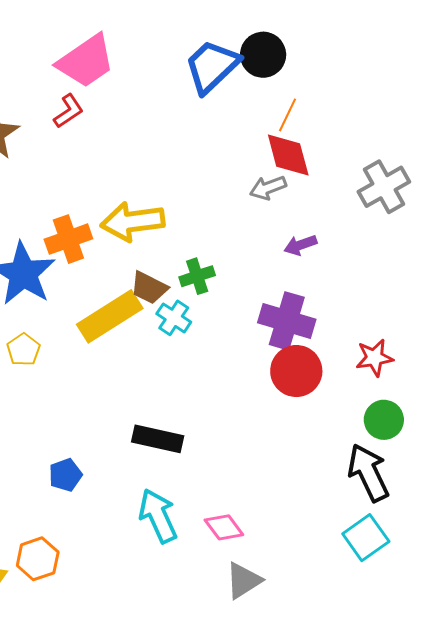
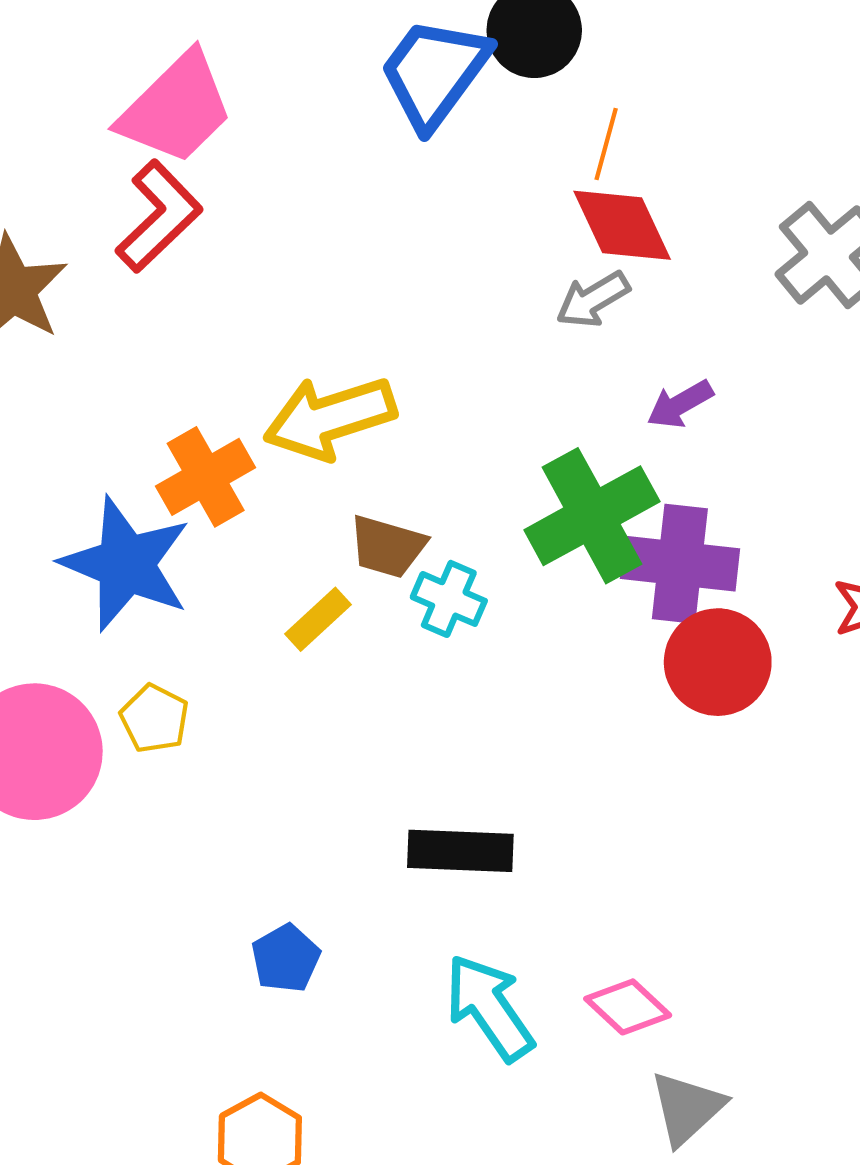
red L-shape: (69, 111) -> (159, 216), size x1.5
green cross: (197, 276) -> (592, 516), moved, size x1.8
yellow rectangle: (110, 316) -> (318, 619), size x0.5

